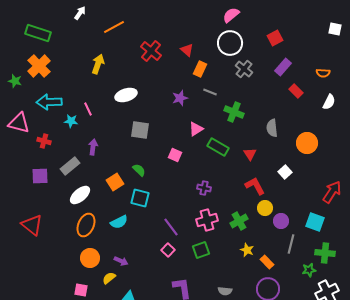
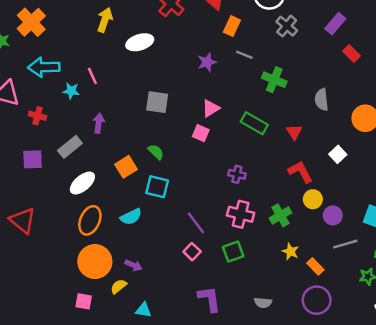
white ellipse: (126, 95) -> (140, 42), moved
pink triangle: (196, 129) -> (211, 108), moved
pink cross: (207, 220) -> (241, 214), turned 30
gray line: (291, 244) -> (345, 244), turned 60
orange circle: (90, 258) -> (95, 262), size x1.4

